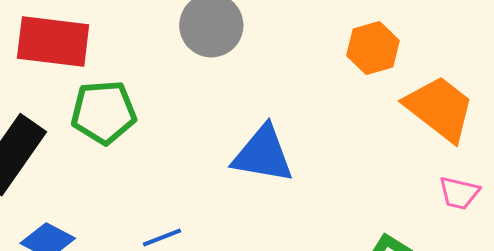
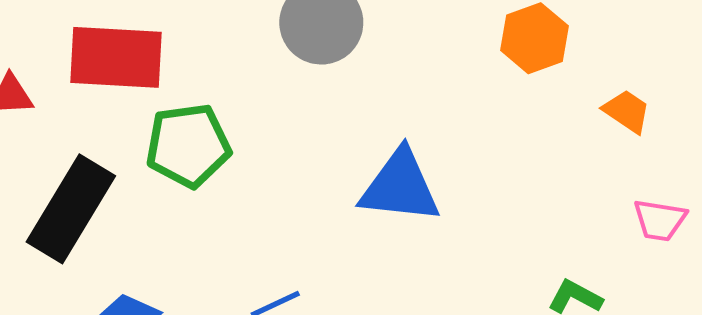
orange trapezoid: (440, 108) -> (627, 111), size x0.5

